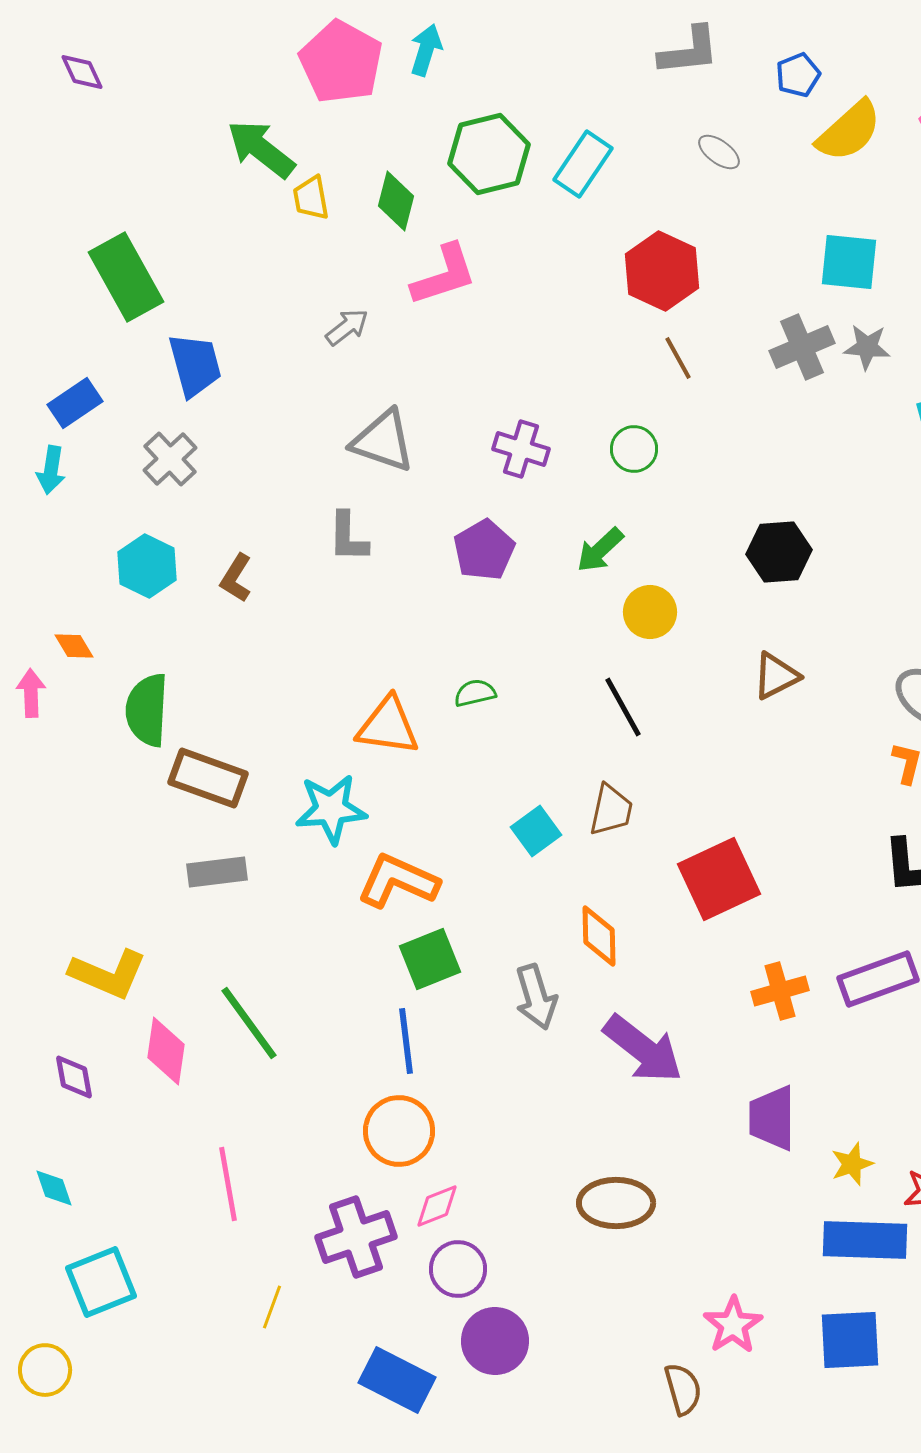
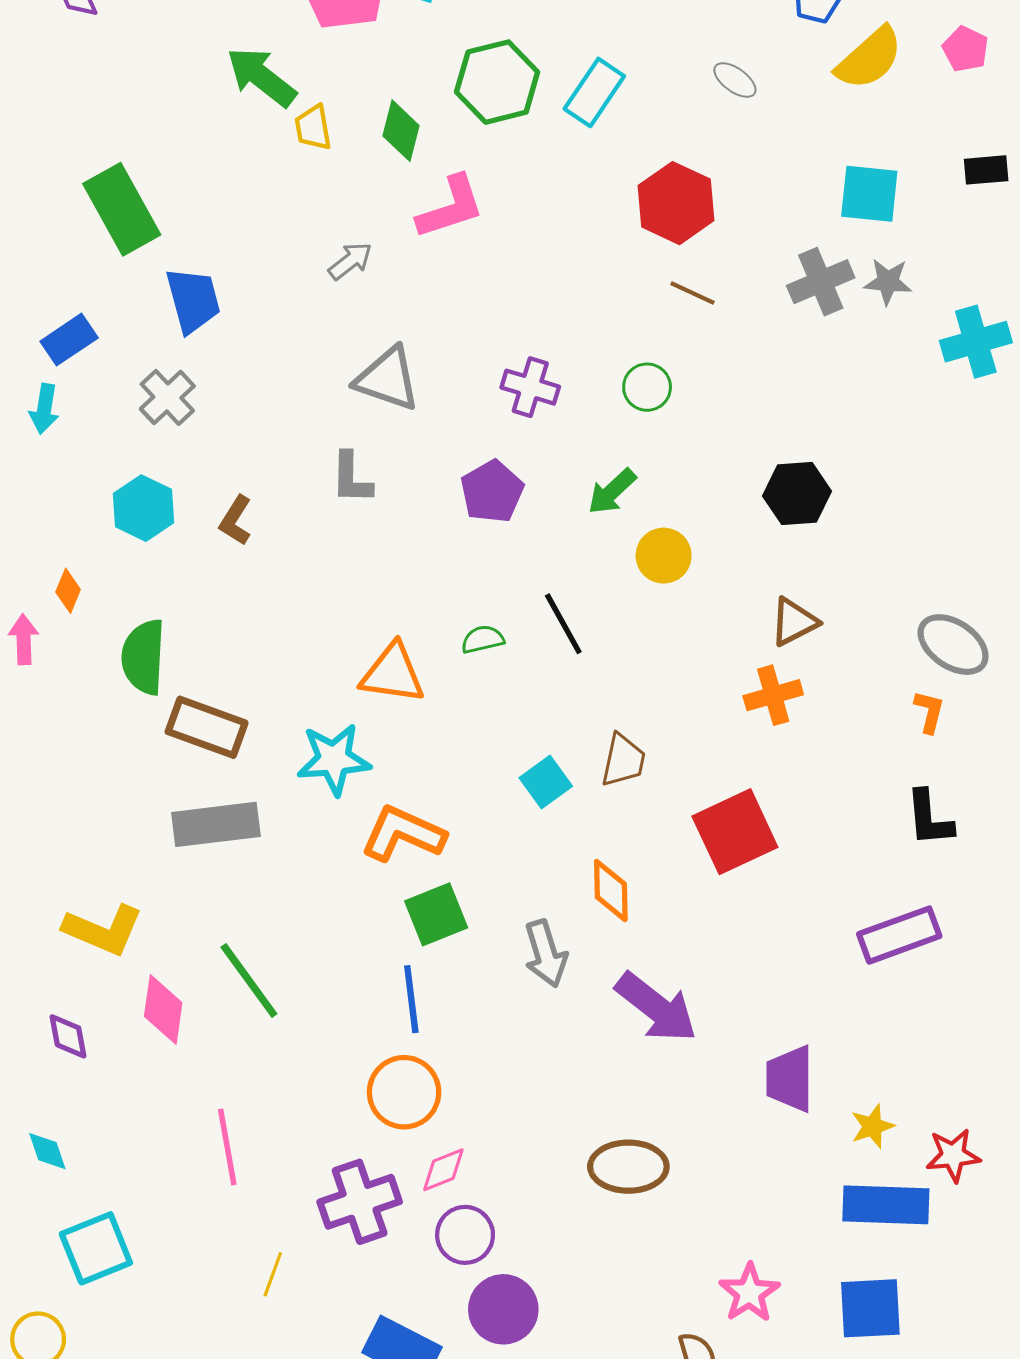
brown line: (678, 358) -> (693, 293), turned -36
orange diamond: (74, 646) -> (68, 591), turned 54
black line: (623, 707) -> (563, 624), moved
gray rectangle: (217, 872) -> (216, 824), size x1.4
orange cross: (780, 991) -> (773, 695), moved

